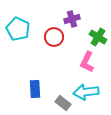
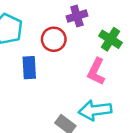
blue rectangle: (35, 89) -> (29, 68), moved

